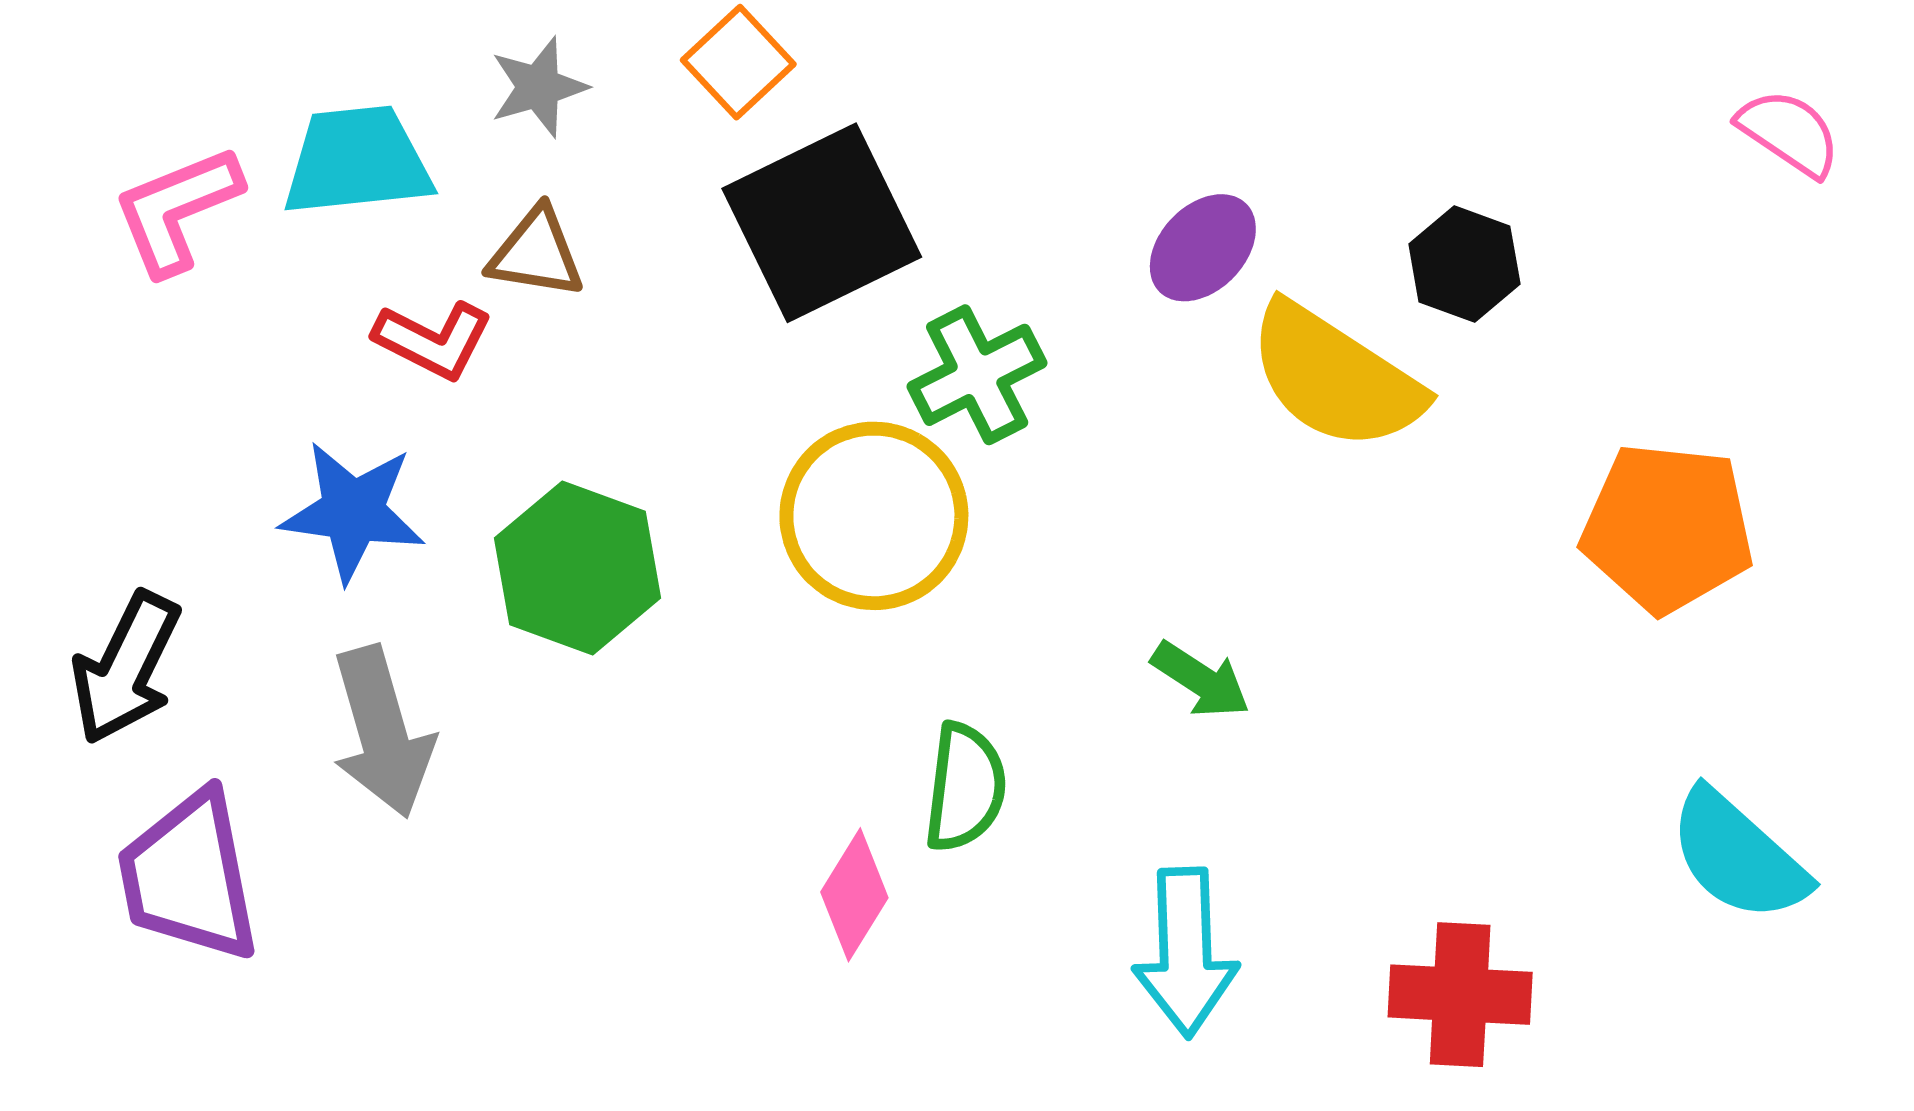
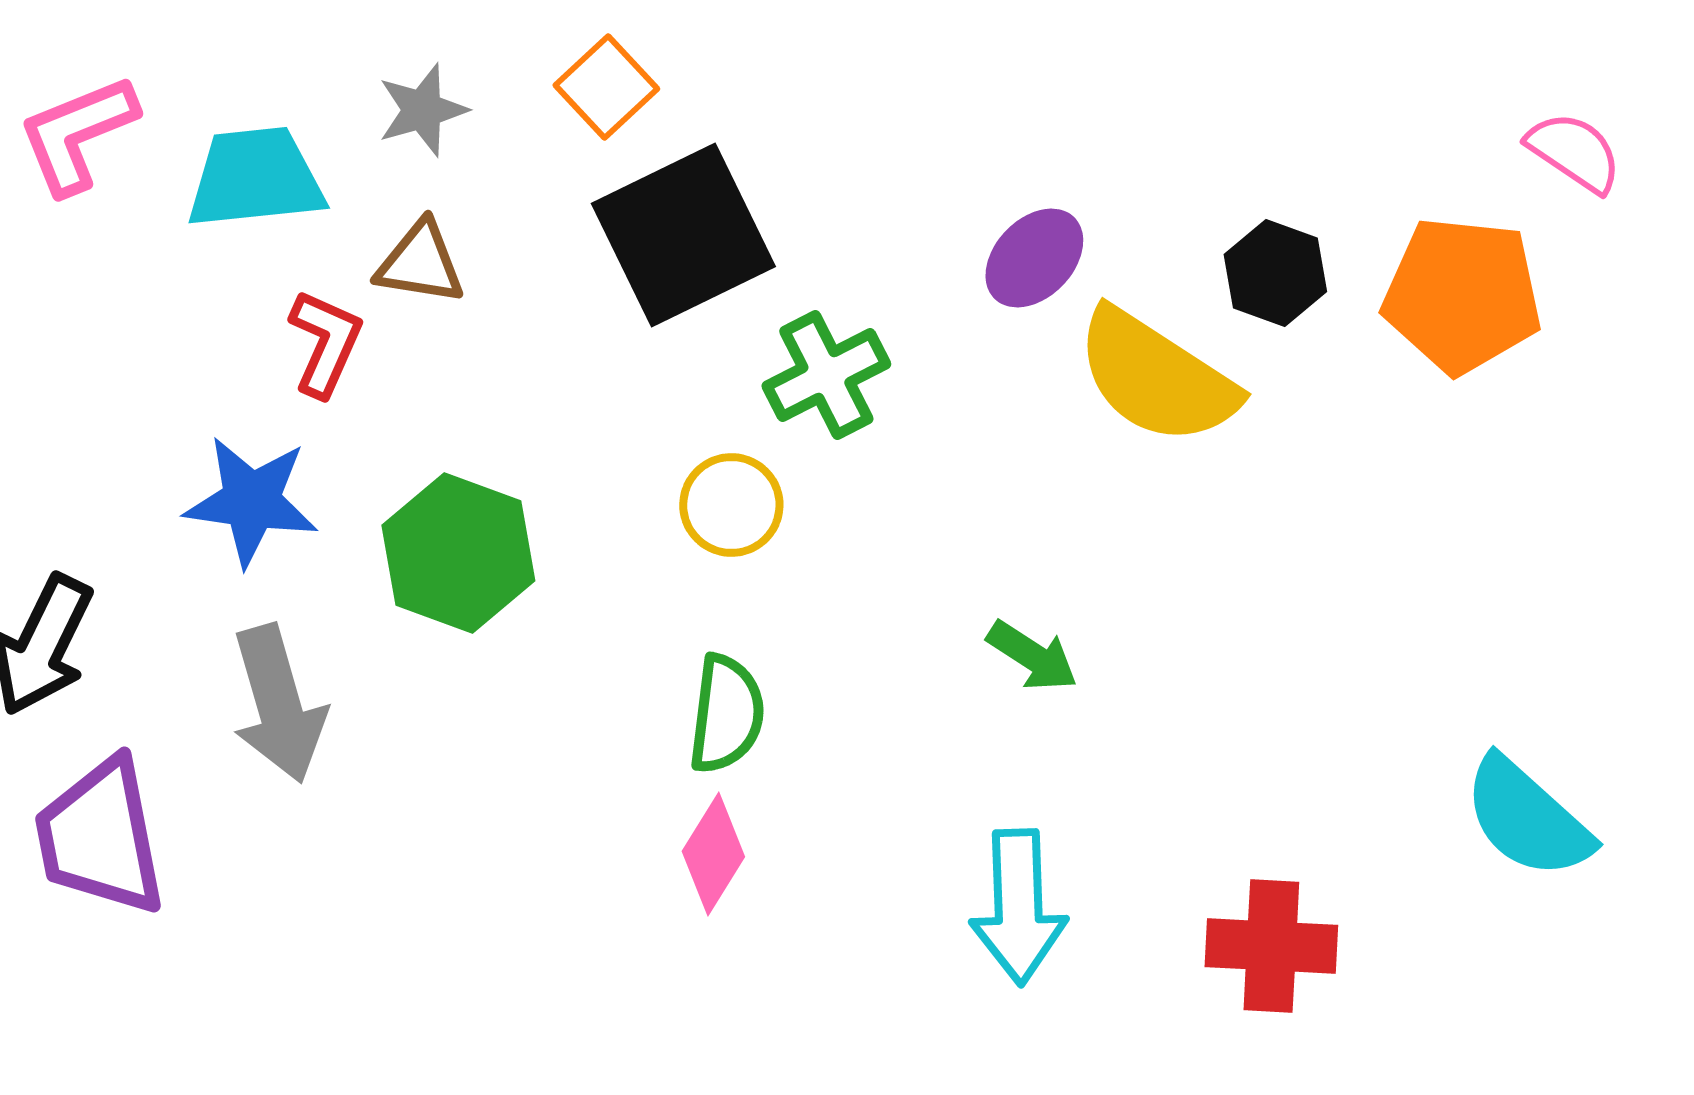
pink L-shape: (177, 210) -> (77, 134), moved
red L-shape: (433, 340) -> (325, 343), turned -93
yellow circle: (874, 516) -> (731, 505), size x0.6
orange pentagon: (1667, 528) -> (1462, 295), moved
green semicircle: (965, 787) -> (726, 714), moved

